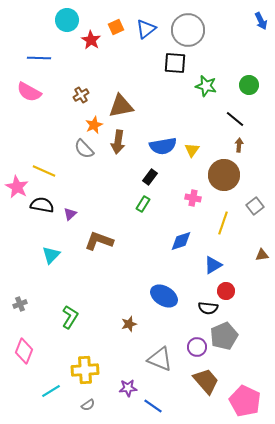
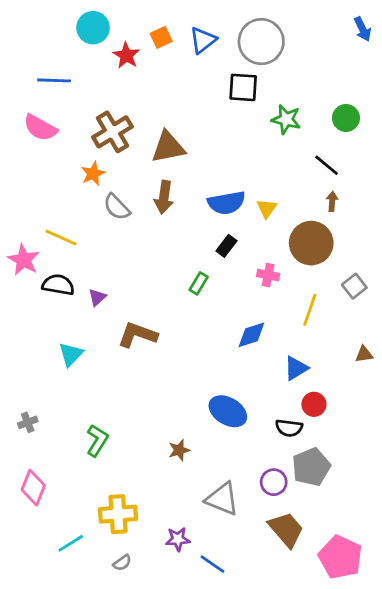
brown cross: (81, 95) -> (112, 132), size x1.8
orange star: (94, 125) -> (93, 174), moved
black rectangle: (150, 177) -> (226, 246), moved

